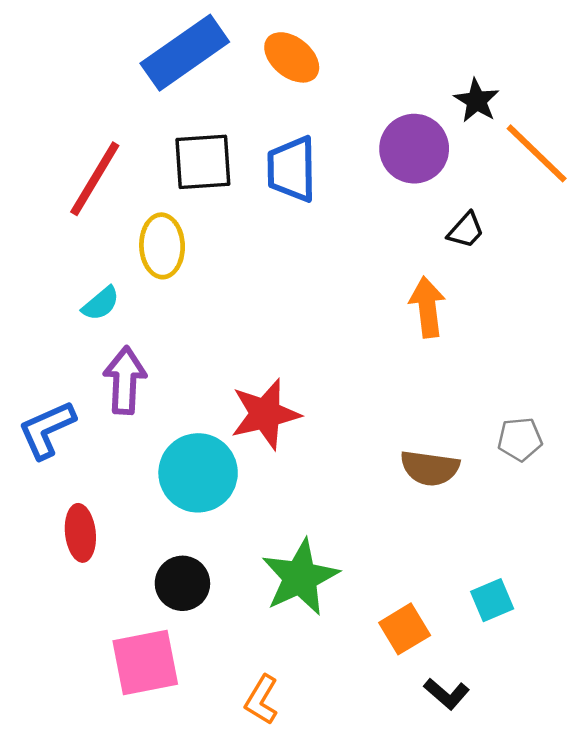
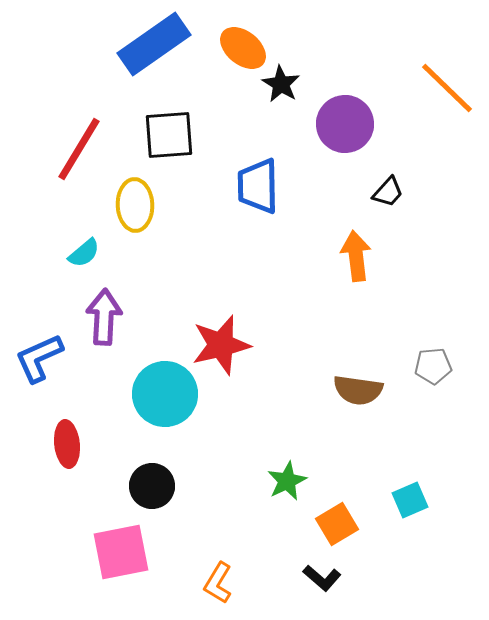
black star: (477, 101) -> (281, 84), moved
orange line: (537, 153) -> (447, 88), moved
blue trapezoid: (292, 169) -> (258, 186), moved
green star: (300, 577) -> (287, 481), moved, size x0.6
black L-shape: (447, 694) -> (322, 578), moved

